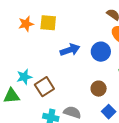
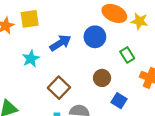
cyan star: (24, 77) -> (31, 59), moved
brown square: (44, 87) -> (59, 88), moved

